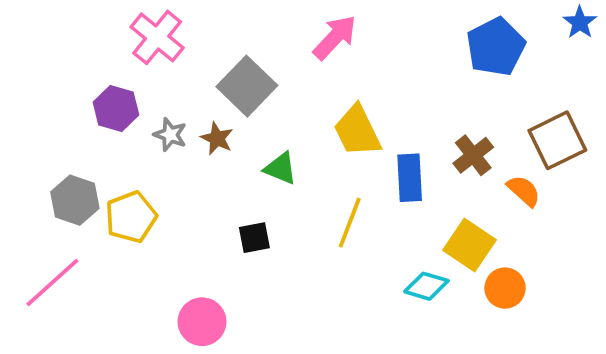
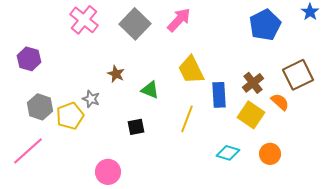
gray square: (247, 86) -> (135, 24), moved
purple hexagon: (116, 108) -> (29, 59), moved
gray star: (170, 135) -> (91, 99), moved
yellow square: (469, 245) -> (251, 115), moved

